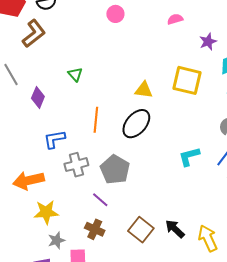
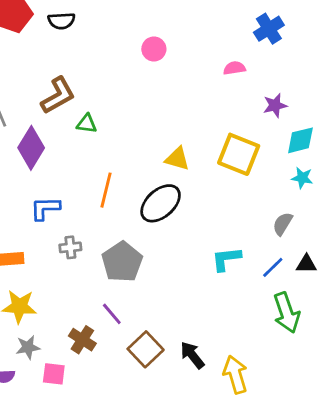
brown L-shape: (34, 34) -> (58, 95), moved
green triangle: (75, 74) -> (87, 124), turned -49
purple diamond: (38, 97) -> (31, 148), size x1.4
gray cross: (76, 165) -> (70, 247), size x0.7
purple line: (100, 200) -> (112, 314), moved

